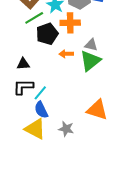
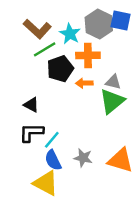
orange arrow: (66, 54) -> (84, 83), moved
black triangle: (23, 64) -> (31, 105), turned 32
gray star: (66, 129) -> (83, 158), moved

